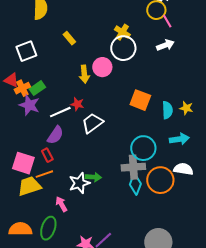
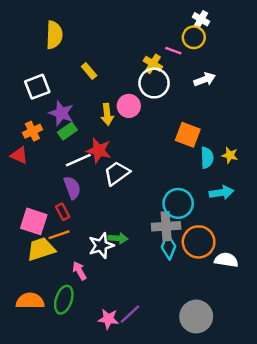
pink line: (167, 21) -> (173, 51), moved, turned -40
red triangle: (11, 80) -> (19, 155), moved
green rectangle: (37, 88) -> (67, 131), moved
orange square: (140, 100) -> (188, 135), moved
red star: (77, 104) -> (99, 150), size x1.5
purple star: (29, 105) -> (61, 113), moved
purple semicircle: (55, 135) -> (72, 188), turned -54
white semicircle: (183, 169) -> (226, 260), moved

